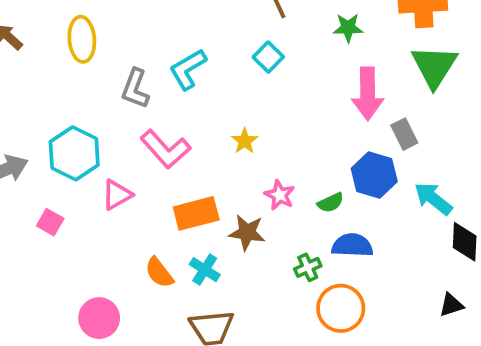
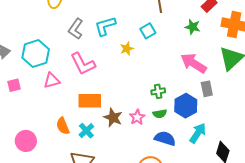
pink arrow: (368, 94) -> (194, 63), turned 108
yellow star: (245, 141) -> (127, 49), moved
pink star: (280, 195) -> (137, 117), moved
cyan arrow: (433, 199) -> (198, 133), moved, turned 70
pink square: (50, 222) -> (14, 85), turned 32
green cross: (308, 267) -> (158, 91), moved

